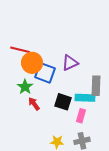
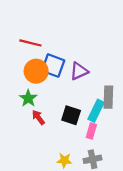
red line: (20, 50) -> (30, 43), moved
blue square: (45, 73) -> (53, 66), moved
cyan rectangle: (85, 98) -> (96, 111), turned -66

